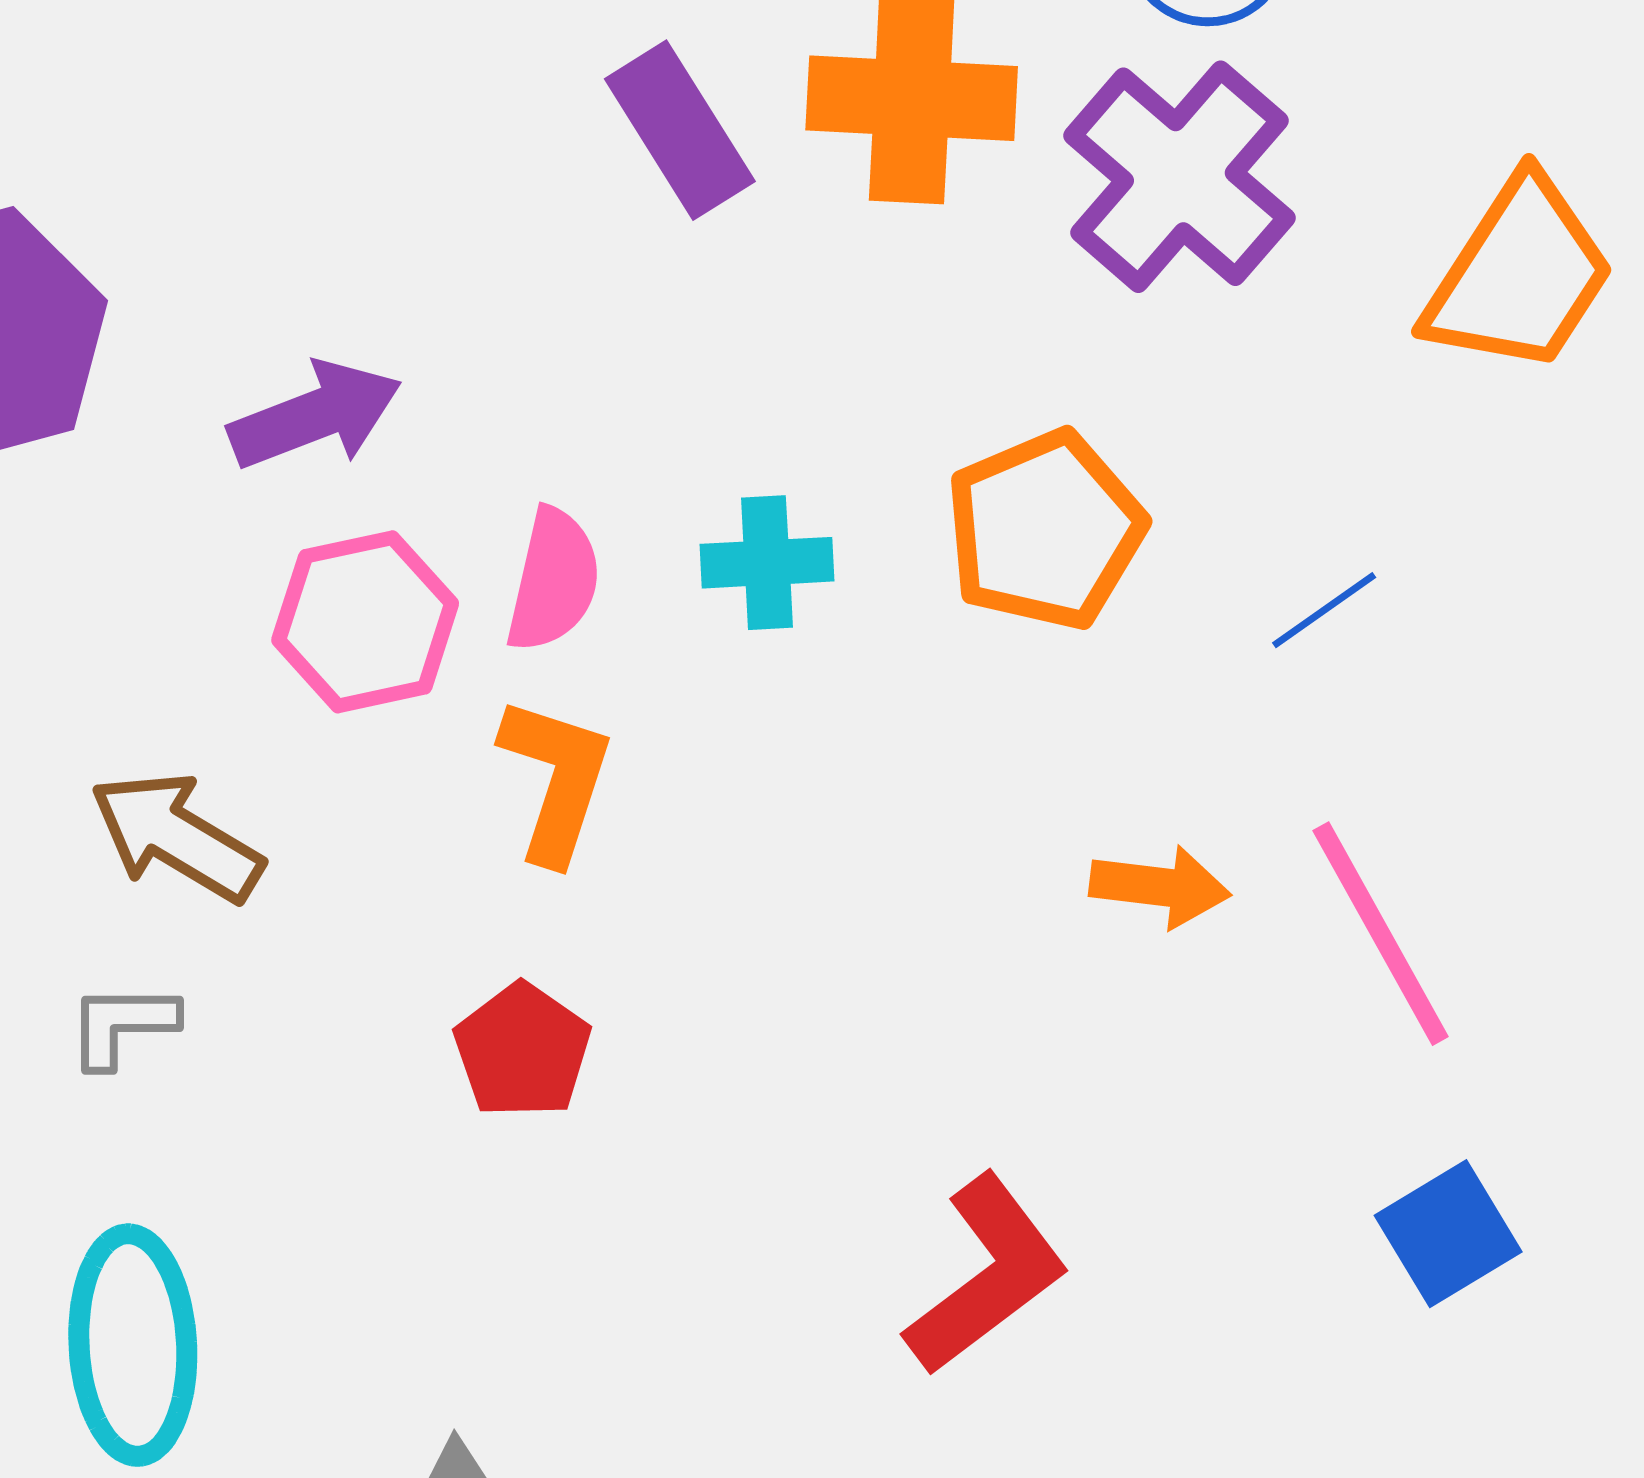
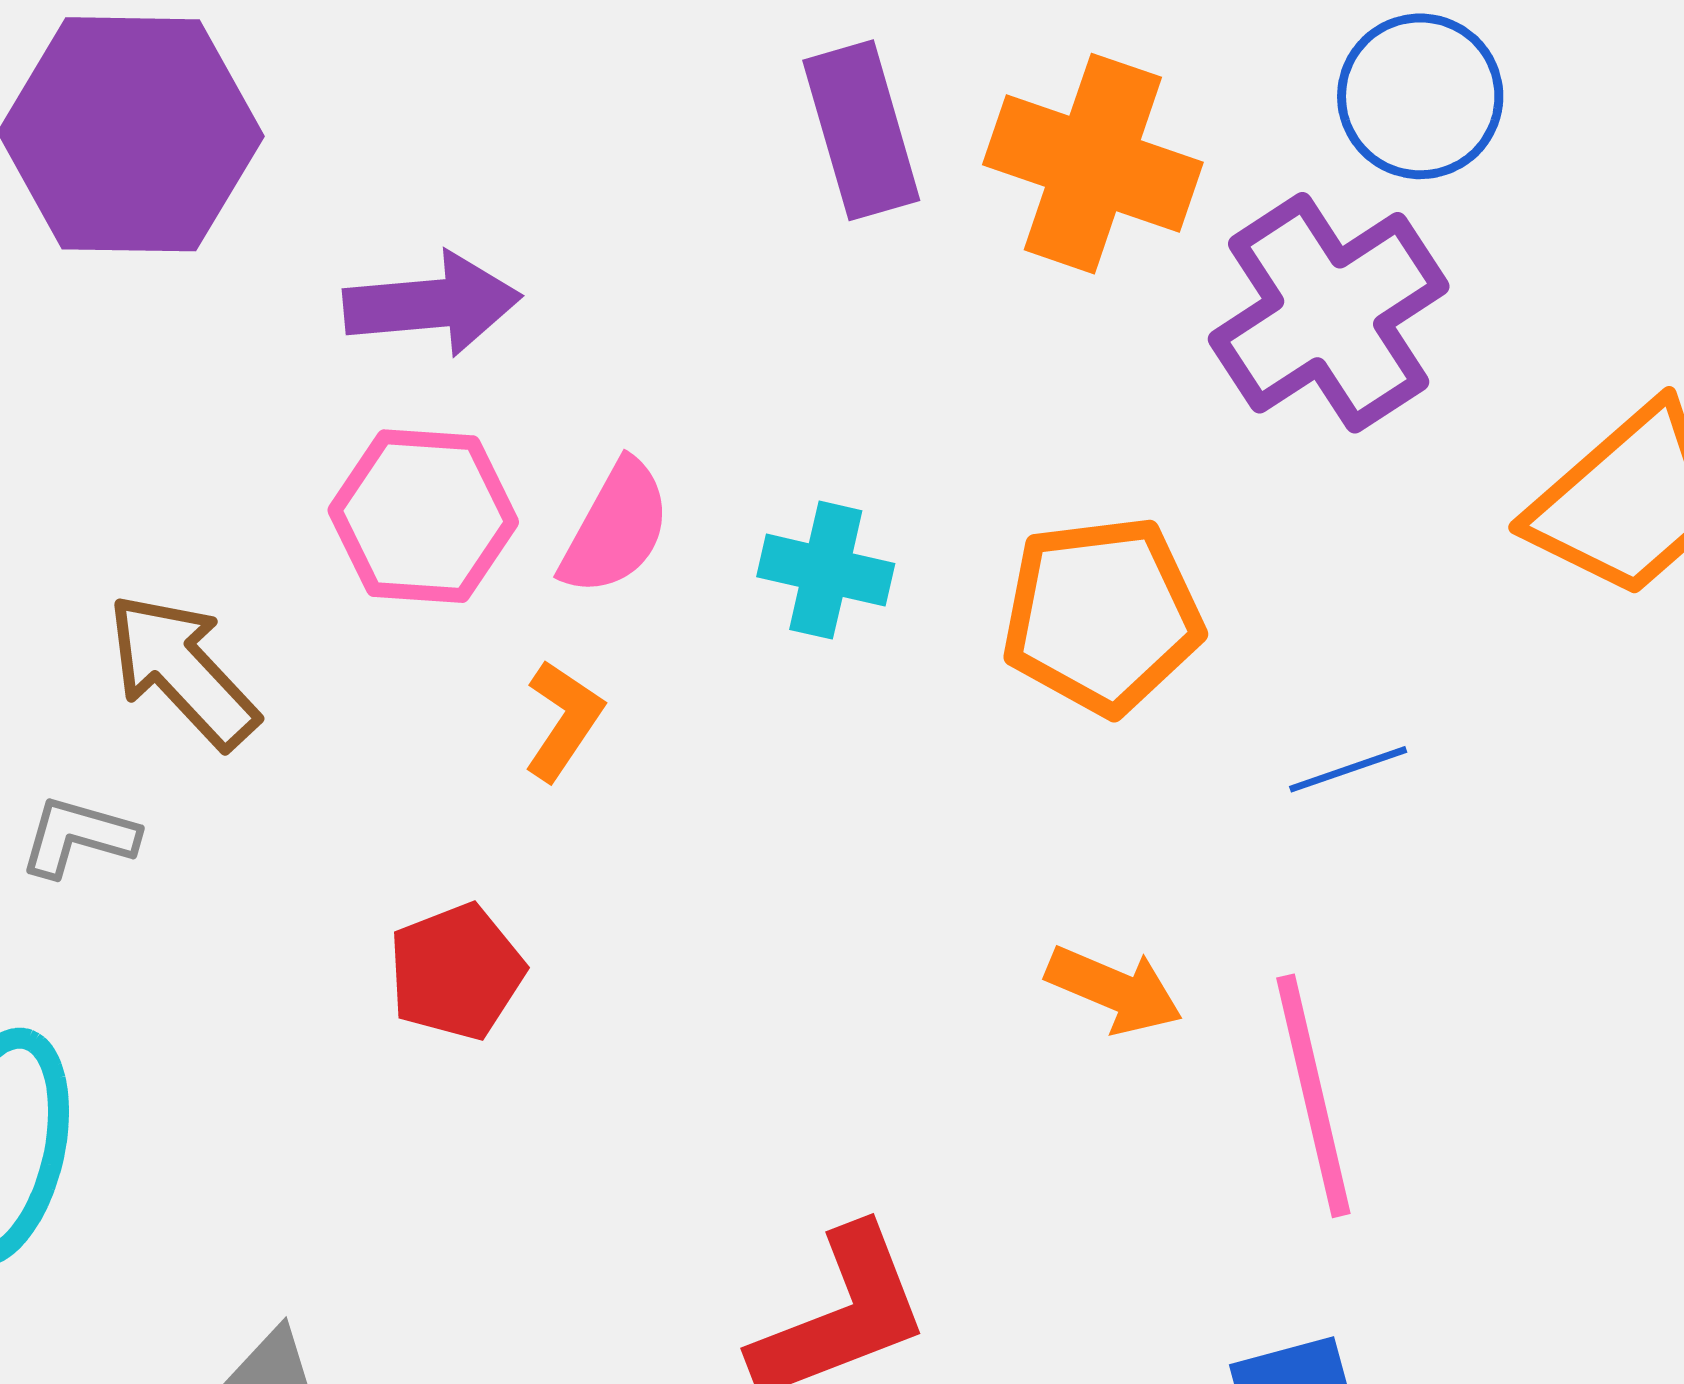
orange L-shape: (556, 779) -> (563, 720), size x0.7

